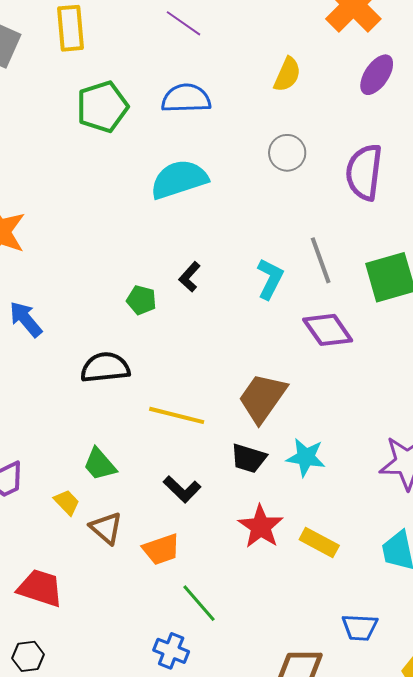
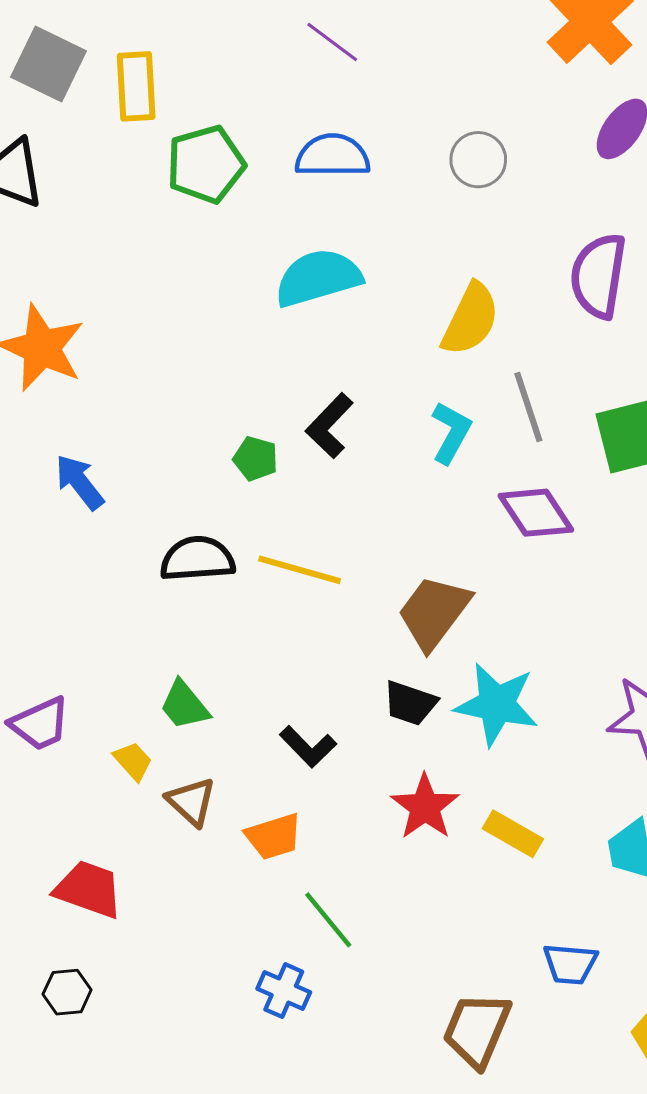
yellow rectangle: (70, 28) -> (136, 86), moved
yellow semicircle: (287, 74) -> (470, 319), moved, size x1.4
gray circle: (287, 153) -> (478, 160), moved
black L-shape: (190, 277) -> (329, 426), size x1.4
yellow line: (177, 415) -> (300, 570), moved
cyan star: (306, 457) -> (497, 704), size x1.4

